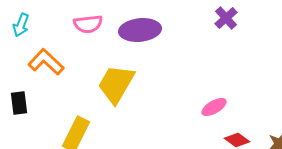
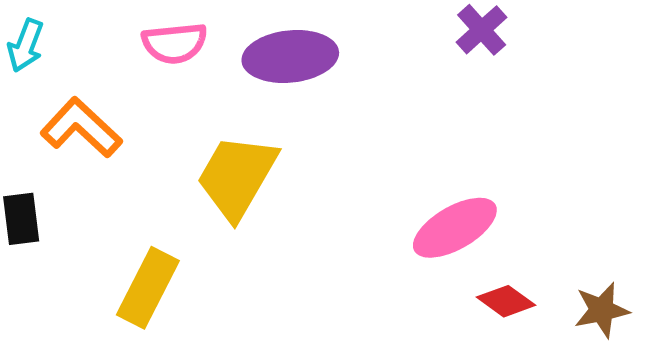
pink ellipse: (214, 107) -> (455, 228), size x1.5

